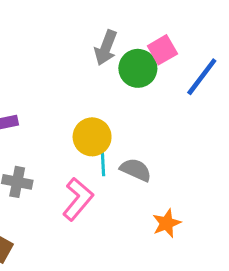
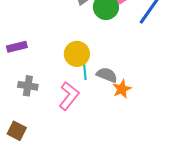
orange star: (167, 223) -> (122, 89), moved

